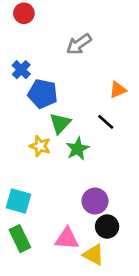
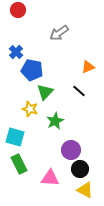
green star: (78, 149) -> (55, 121), moved
cyan square: (19, 201) -> (15, 137), moved
green rectangle: (20, 239) -> (19, 164), moved
yellow triangle: (94, 255) -> (85, 190), moved

